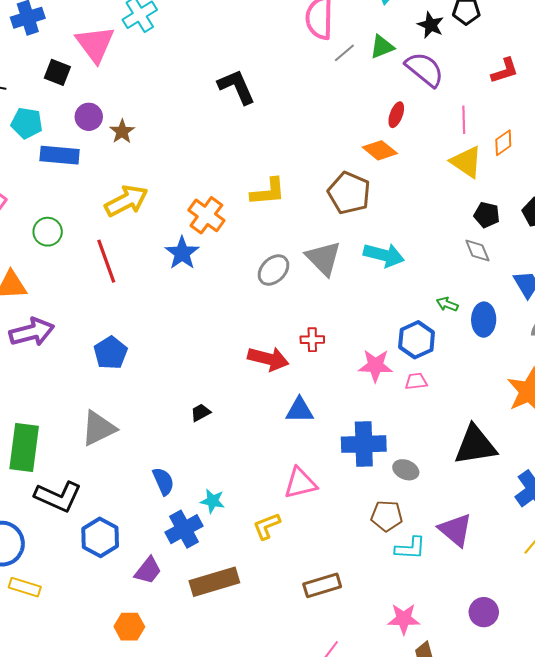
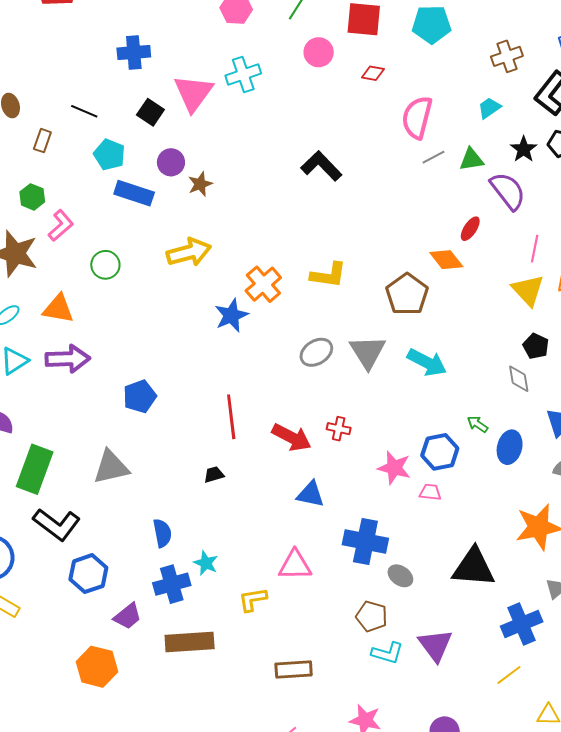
black L-shape: (237, 87) -> (321, 166), turned -33
red line: (106, 261) -> (231, 417), moved
orange hexagon: (129, 627) -> (97, 667), size x1.4

